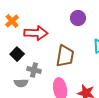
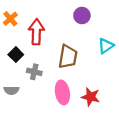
red arrow: (36, 33) -> (36, 32), turned -90
gray semicircle: (21, 83) -> (11, 90), moved

